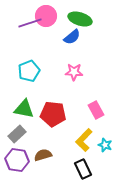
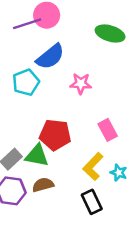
green ellipse: (80, 19) -> (110, 34), moved
blue semicircle: (72, 37) -> (50, 57), moved, size x1.4
green triangle: (24, 109) -> (37, 156), moved

